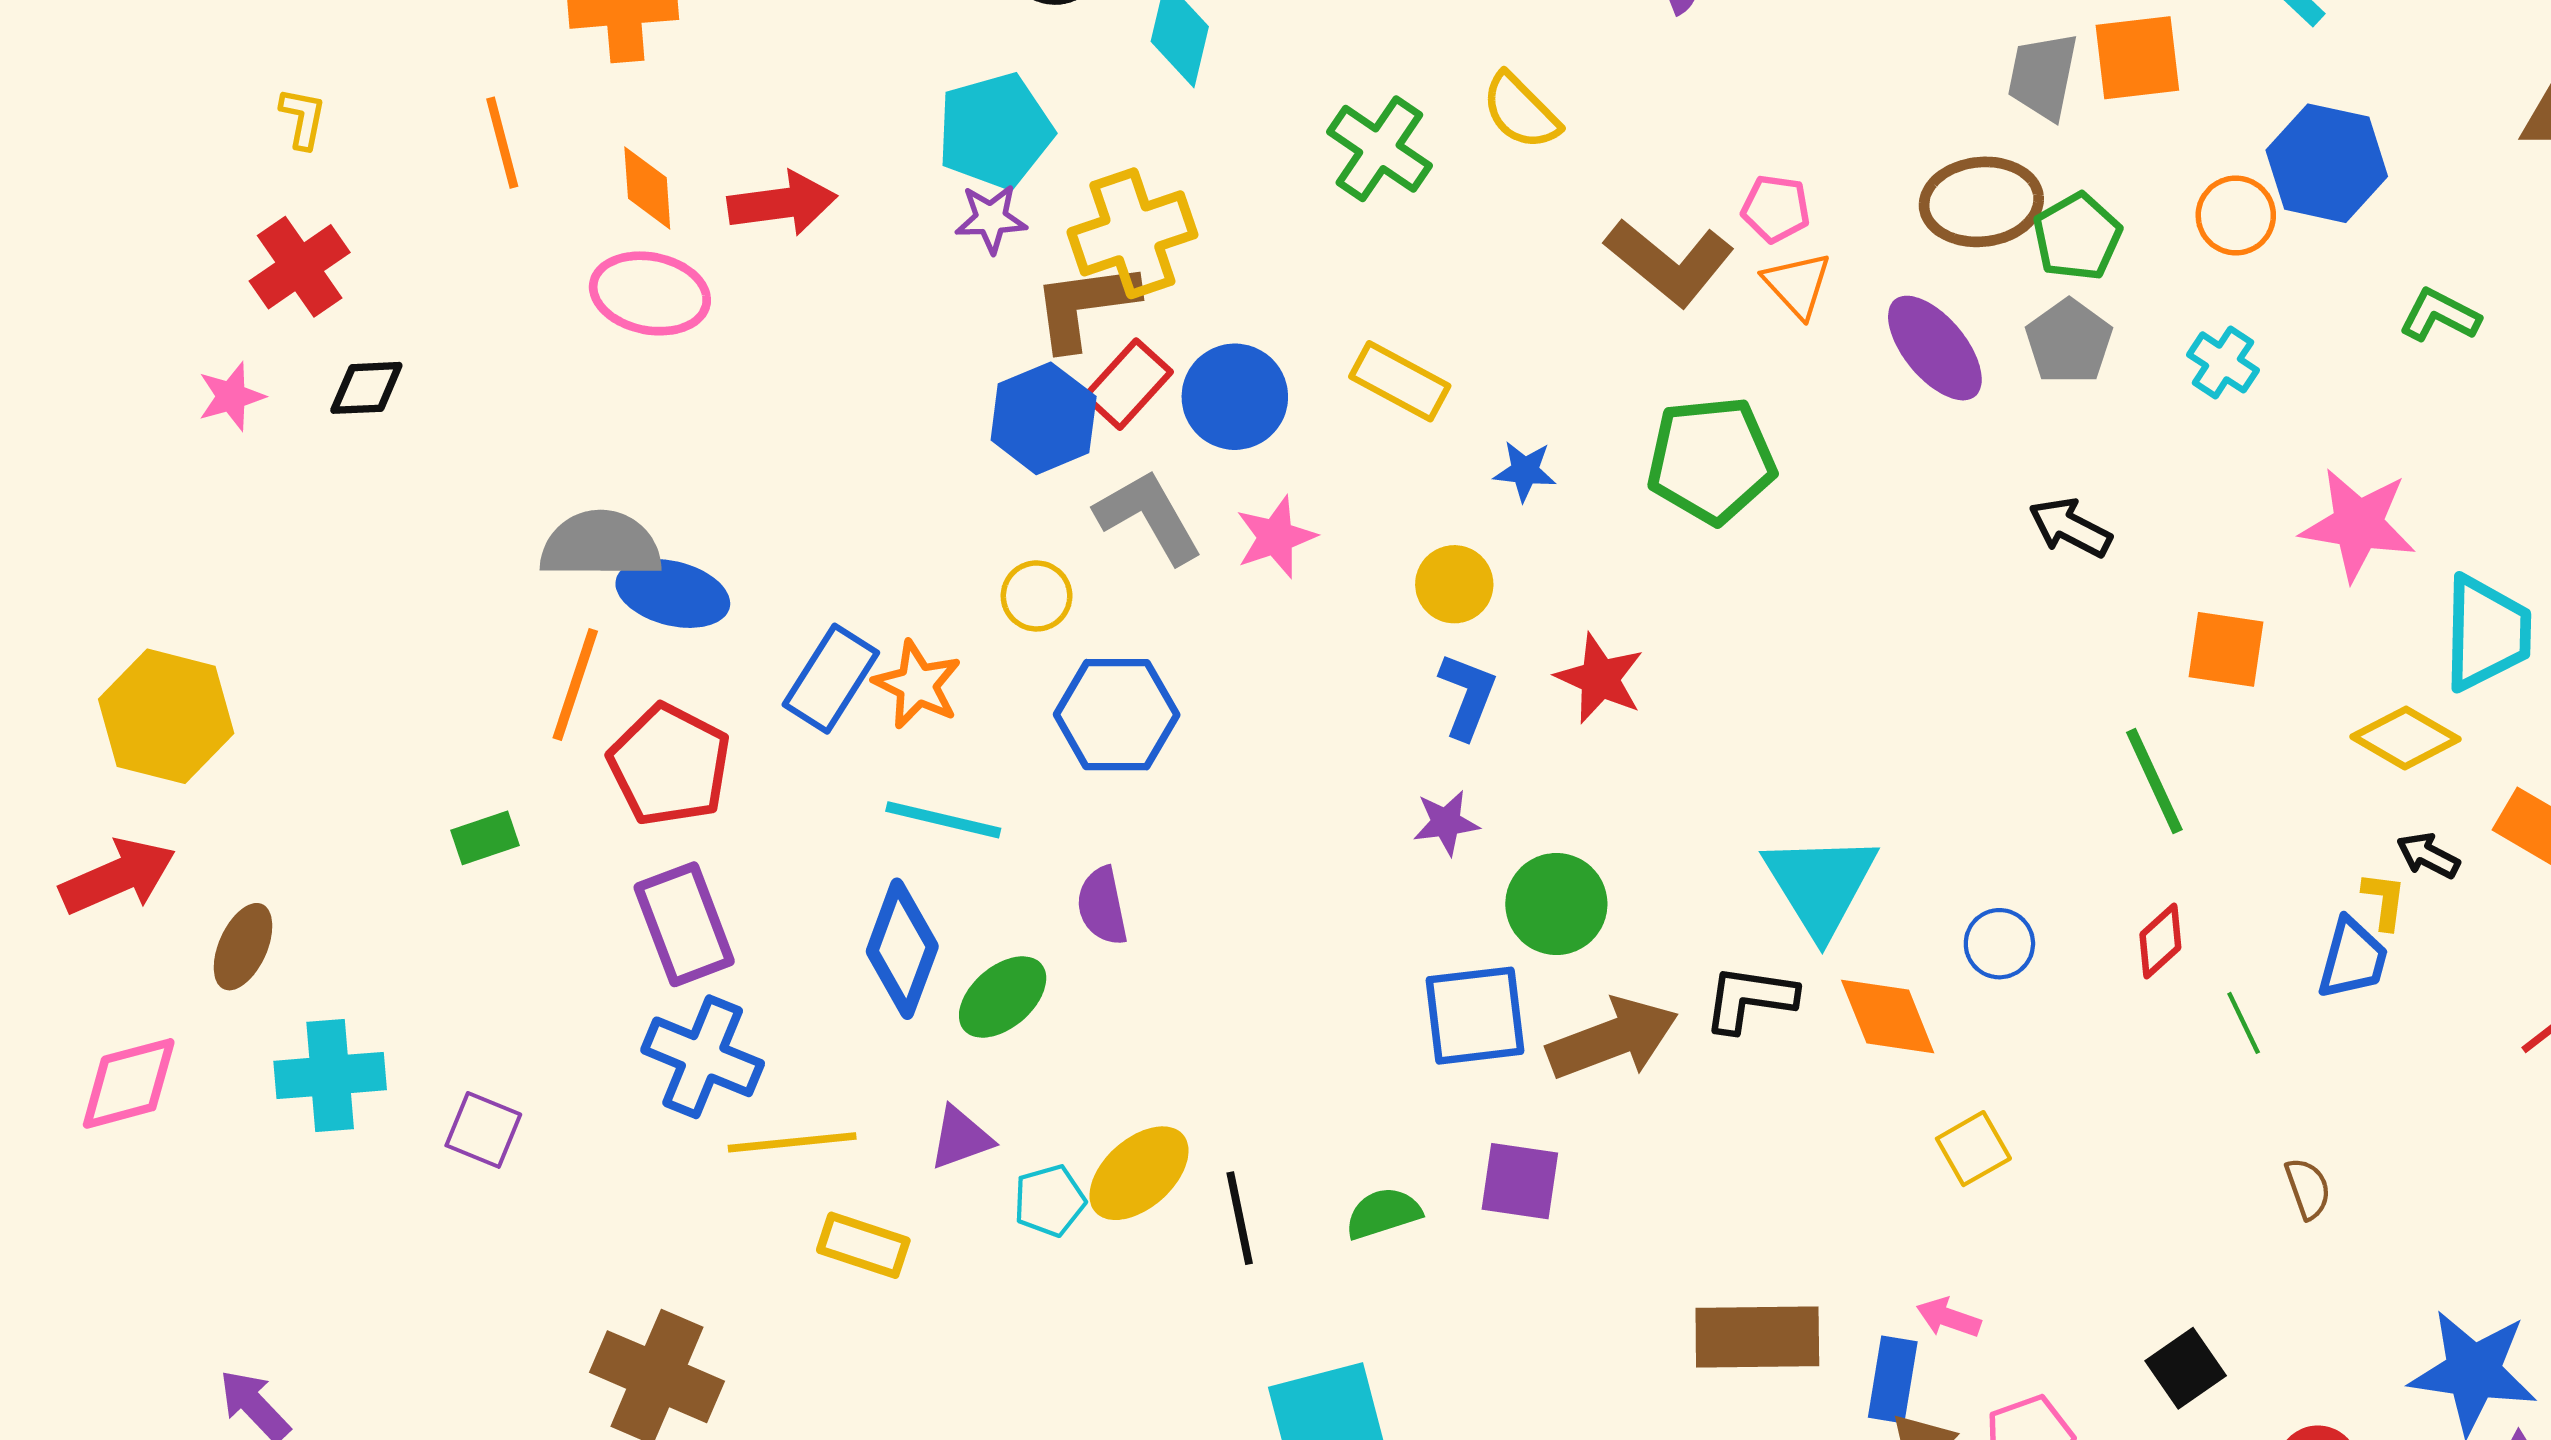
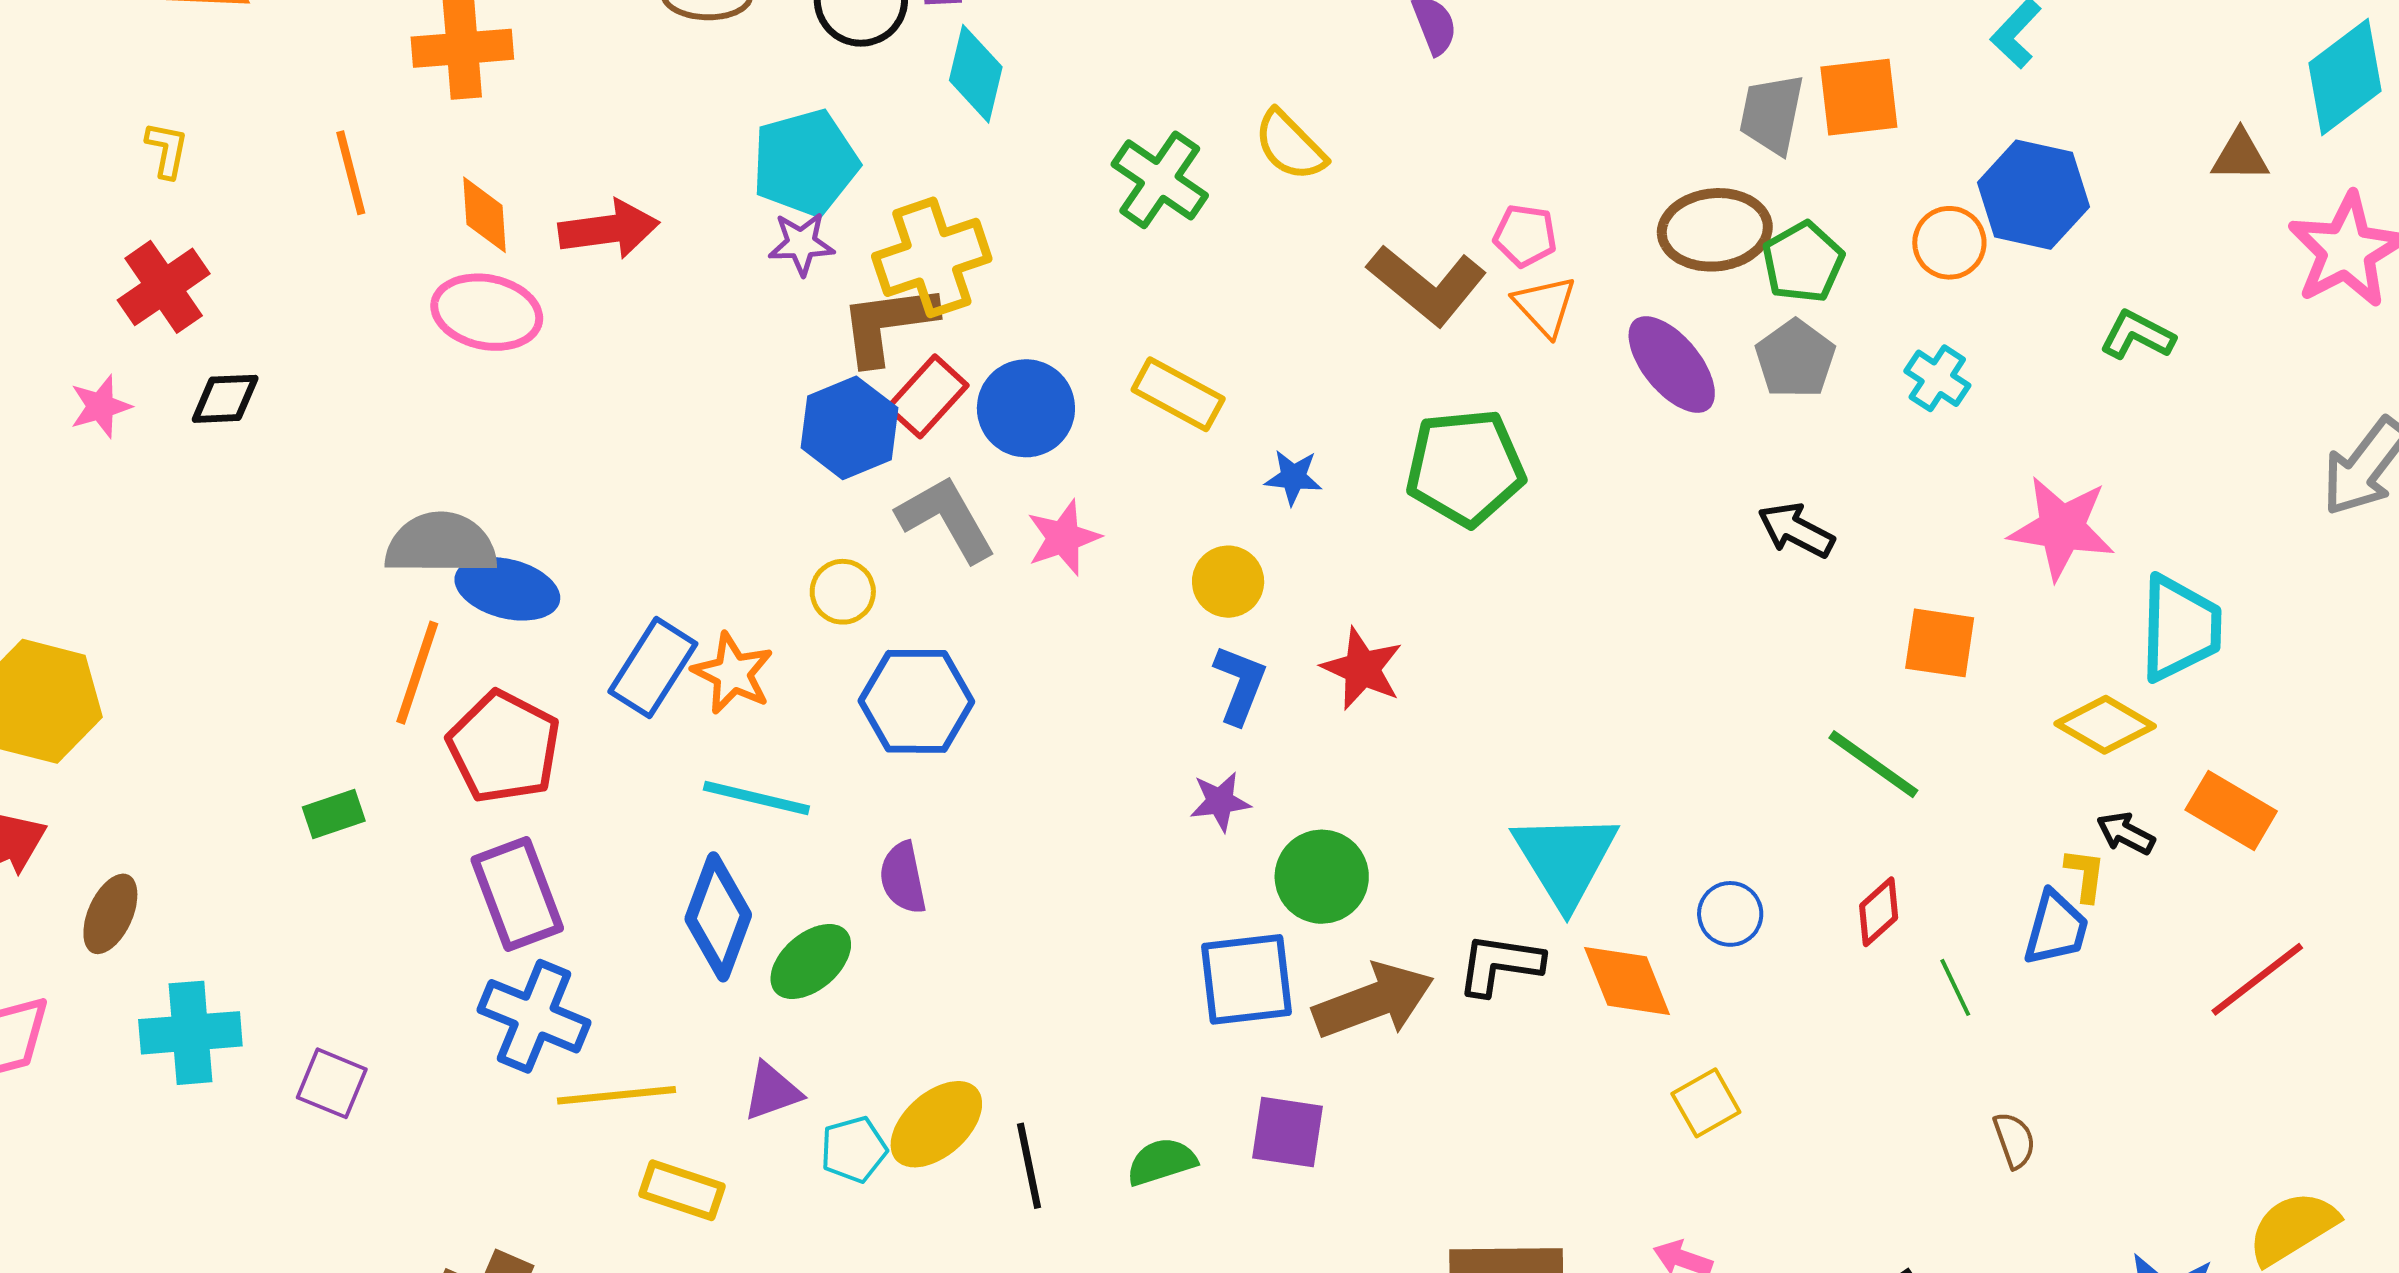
green line: (2154, 781) -> (1873, 764), turned -30

